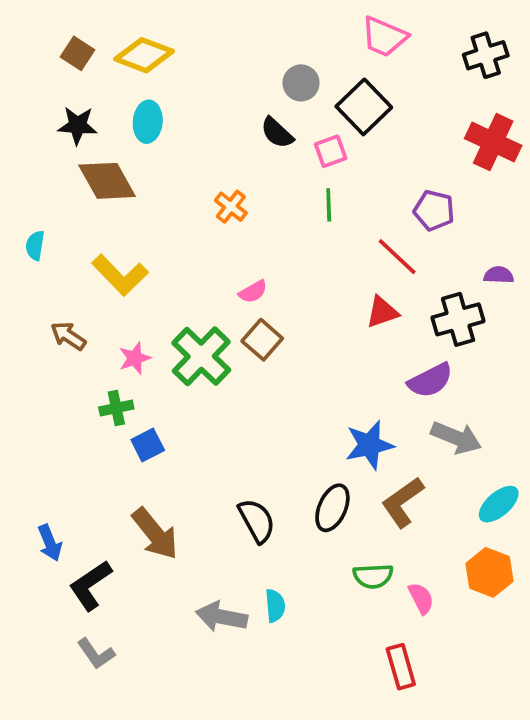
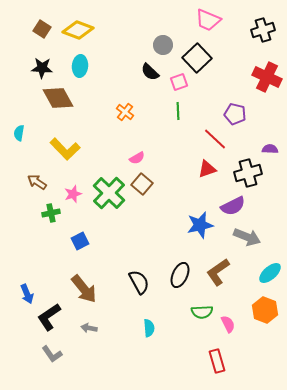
green cross: (116, 408) -> (51, 213), moved
blue star: (369, 445) -> (200, 225), moved
gray arrow: (222, 617) -> (89, 328), moved, size x0.6

